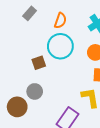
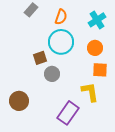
gray circle: (35, 91) -> (52, 74), moved

